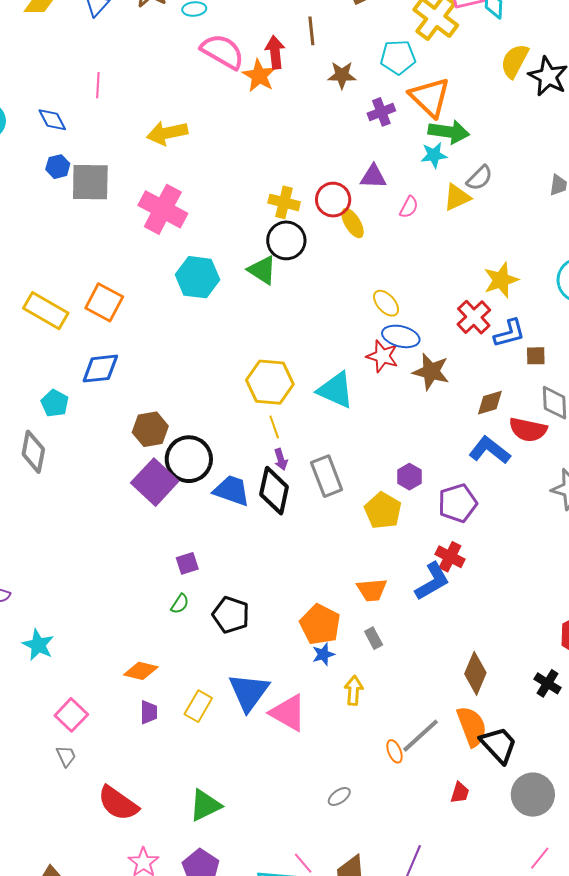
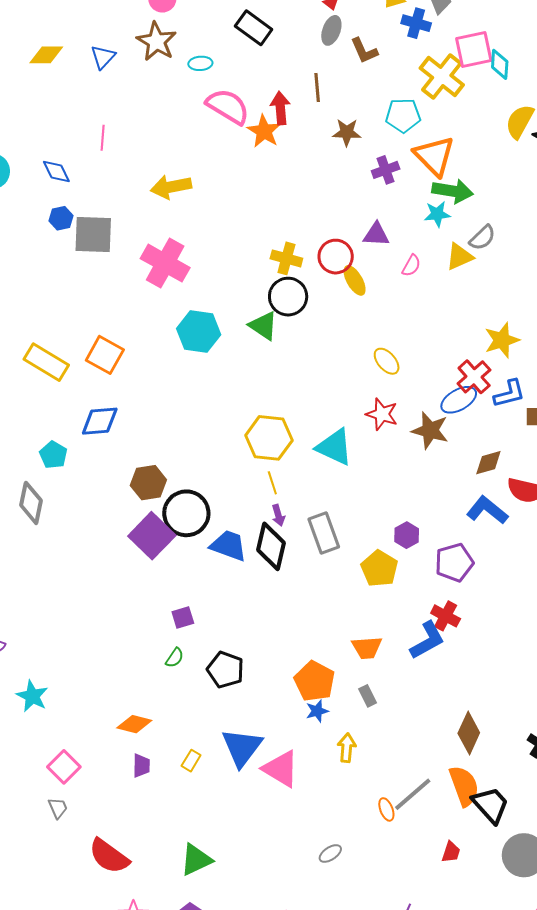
blue ellipse: (401, 336) -> (459, 400), moved, turned -45
yellow rectangle: (198, 706) -> (191, 761), size x0.7

